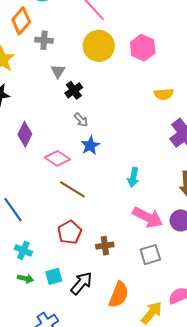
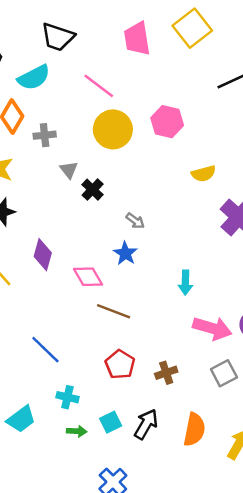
gray arrow: (81, 120) -> (135, 221), moved
pink diamond: (57, 158) -> (88, 277), turned 35

